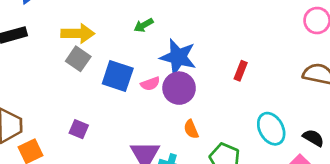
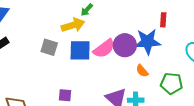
yellow arrow: (78, 33) -> (73, 25), moved
blue star: (178, 57) -> (148, 42), moved
pink semicircle: (150, 84) -> (104, 49), size x1.6

